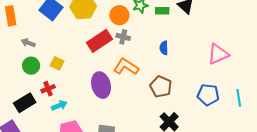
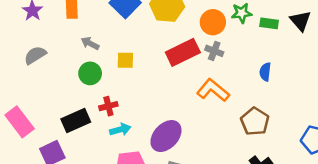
yellow square: (57, 63) -> (125, 60), moved, turned -32
purple ellipse: (101, 85) -> (166, 136), moved, turned 50

